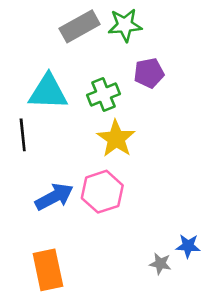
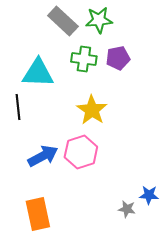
gray rectangle: (80, 26) -> (63, 21), turned 72
green cross: (103, 94) -> (84, 59), moved, turned 30

